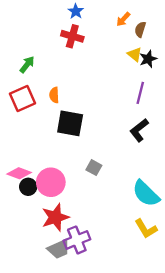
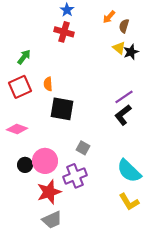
purple line: (140, 93) -> (124, 97), moved, turned 42
pink diamond: (19, 173) -> (17, 129), moved
purple cross: (77, 240) -> (75, 176), moved

